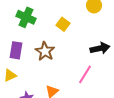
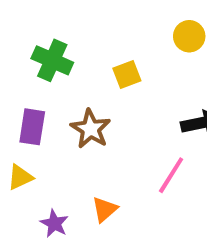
yellow square: (63, 24) -> (127, 74), turned 32

